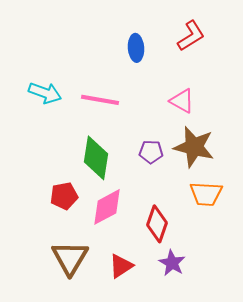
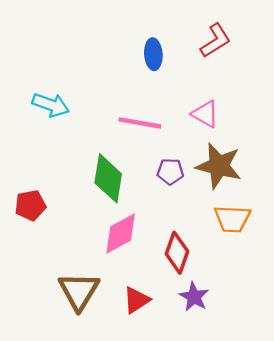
pink line: (100, 100) -> (140, 123), moved
red pentagon: (64, 196) -> (30, 205), moved

